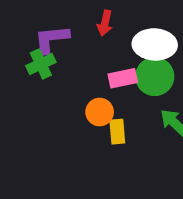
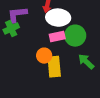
white ellipse: (155, 44) -> (58, 18), moved
yellow rectangle: (117, 132) -> (54, 67), size x1.5

